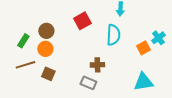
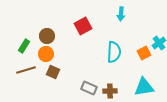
cyan semicircle: (113, 35) -> (114, 52), moved
brown cross: (97, 65) -> (110, 91), moved
brown square: (48, 74) -> (53, 72), moved

